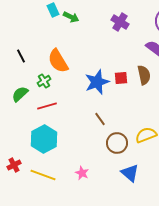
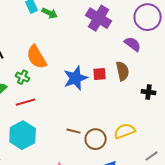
purple cross: (120, 22) -> (99, 18), size x1.4
green cross: (44, 81) -> (23, 77), turned -32
brown line: (100, 119) -> (74, 131), moved, turned -40

